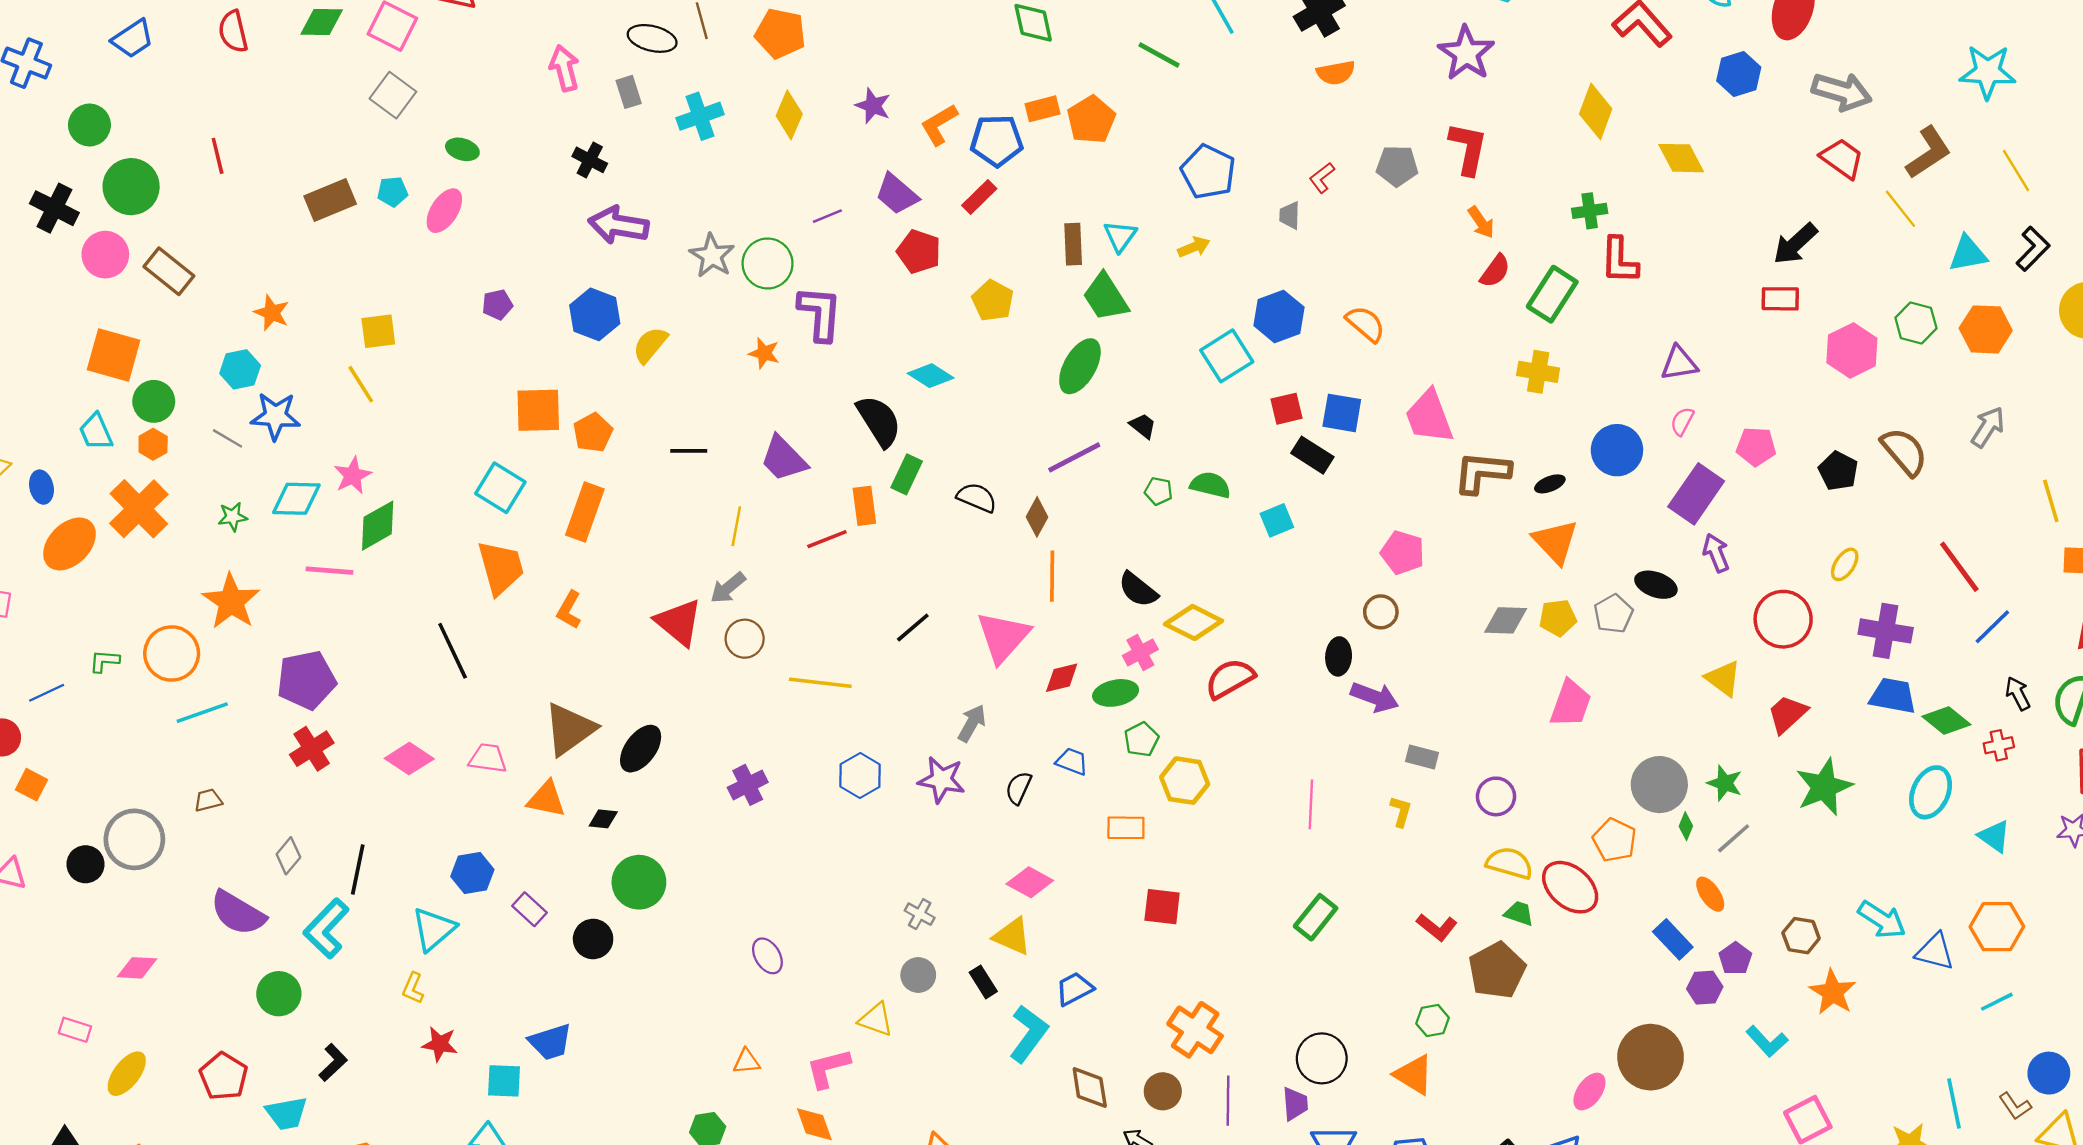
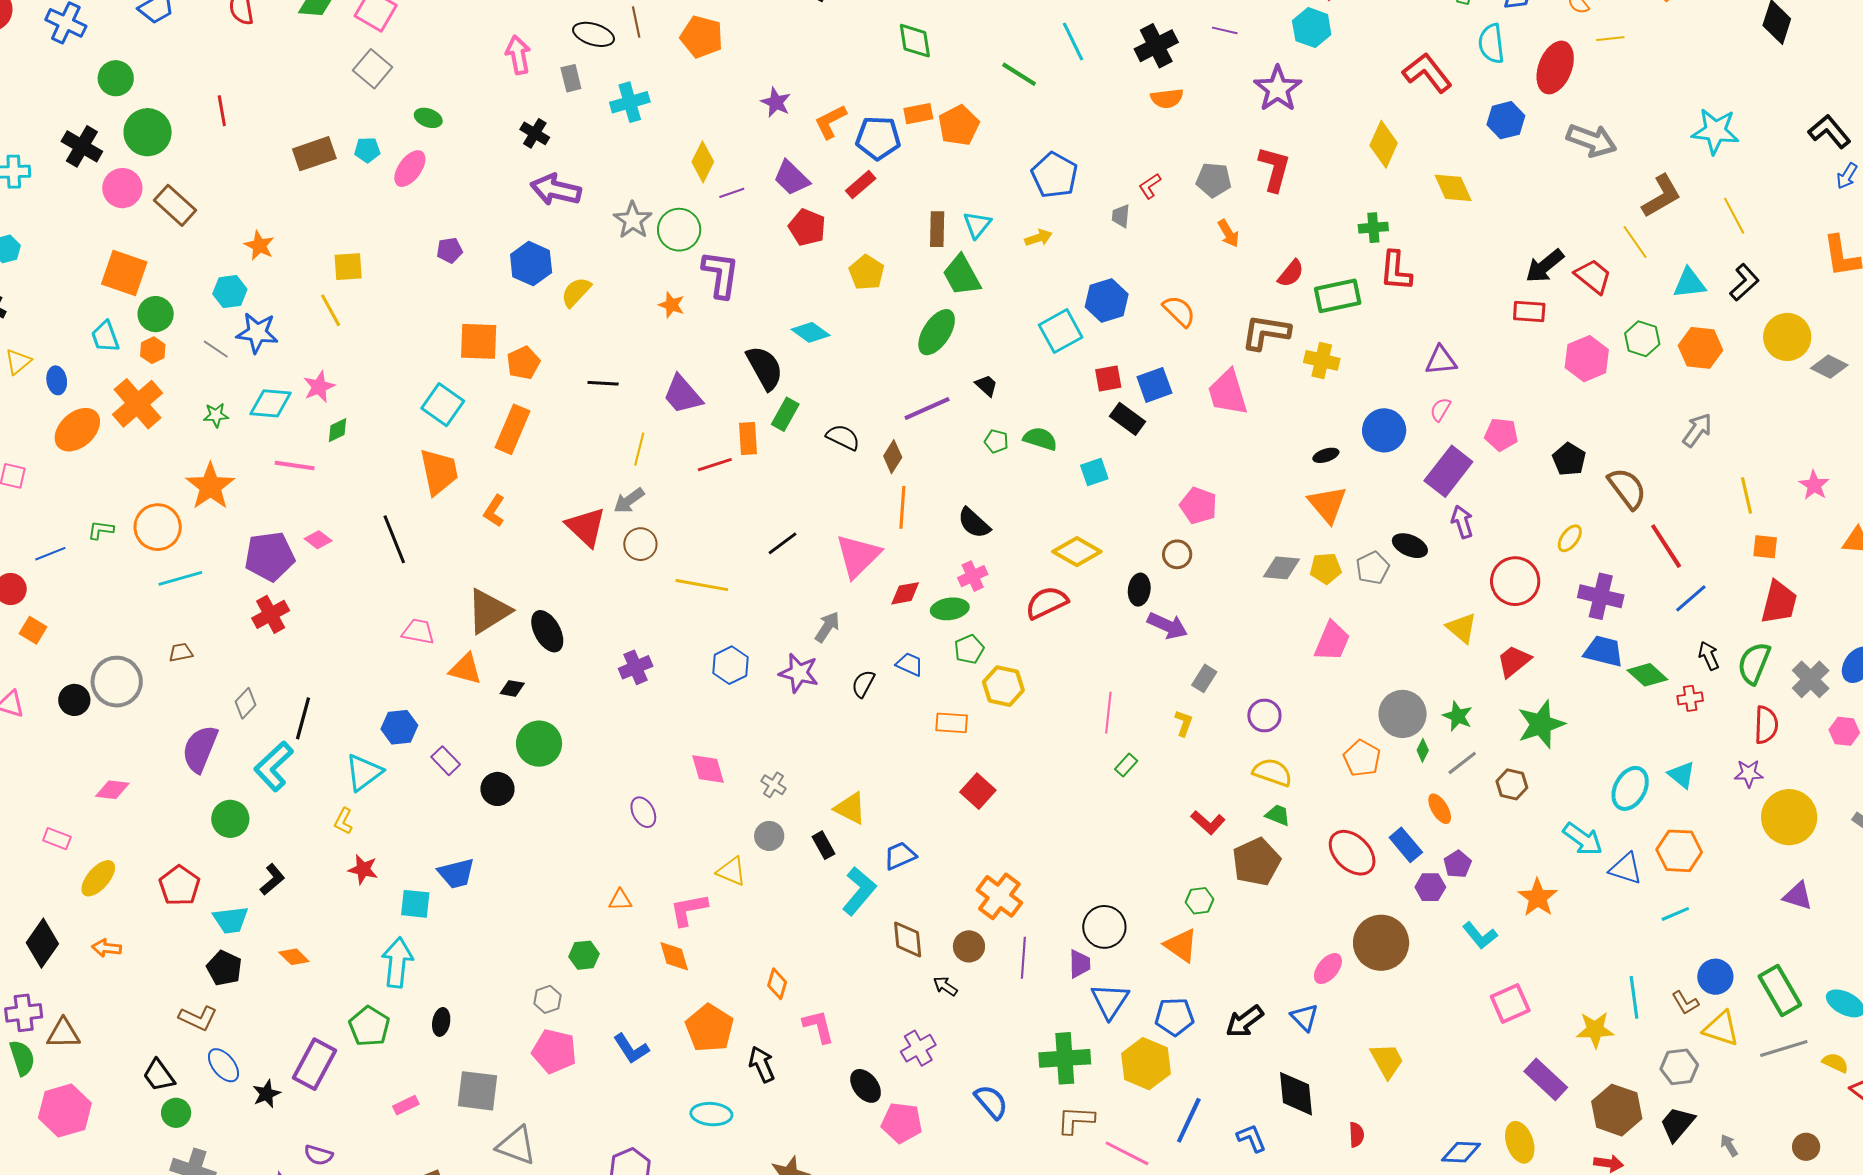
yellow diamond: (789, 115) -> (703, 162), moved
red trapezoid: (1842, 158) -> (1593, 276), moved
orange arrow: (1481, 222) -> (1228, 233), moved
green rectangle: (1552, 294) -> (1338, 296), turned 42
blue square: (1342, 413) -> (1154, 385), turned -33
brown semicircle: (1904, 452) -> (1627, 488), moved
brown L-shape: (1482, 472) -> (1266, 332), moved
green diamond: (378, 526) -> (338, 430), size x0.6
yellow diamond: (1194, 622) -> (1077, 552), moved
black ellipse: (641, 749) -> (547, 631), turned -69
gray rectangle: (1422, 757) -> (1204, 678), turned -76
pink diamond: (409, 759) -> (318, 540), moved, size x0.7
cyan ellipse: (1931, 792) -> (1630, 788), moved
pink diamond: (1030, 882) -> (708, 769), moved, turned 42
red ellipse: (1570, 887) -> (1352, 853), moved
red square: (1162, 907) -> (978, 791), turned 32
purple semicircle: (238, 913) -> (200, 749), turned 78
green rectangle: (1316, 917) -> (1126, 765), moved, size x0.6
brown hexagon: (1801, 936) -> (1512, 784), moved

